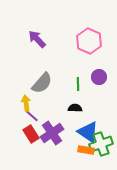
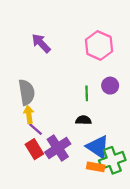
gray semicircle: (42, 83) -> (27, 92), moved, turned -50

